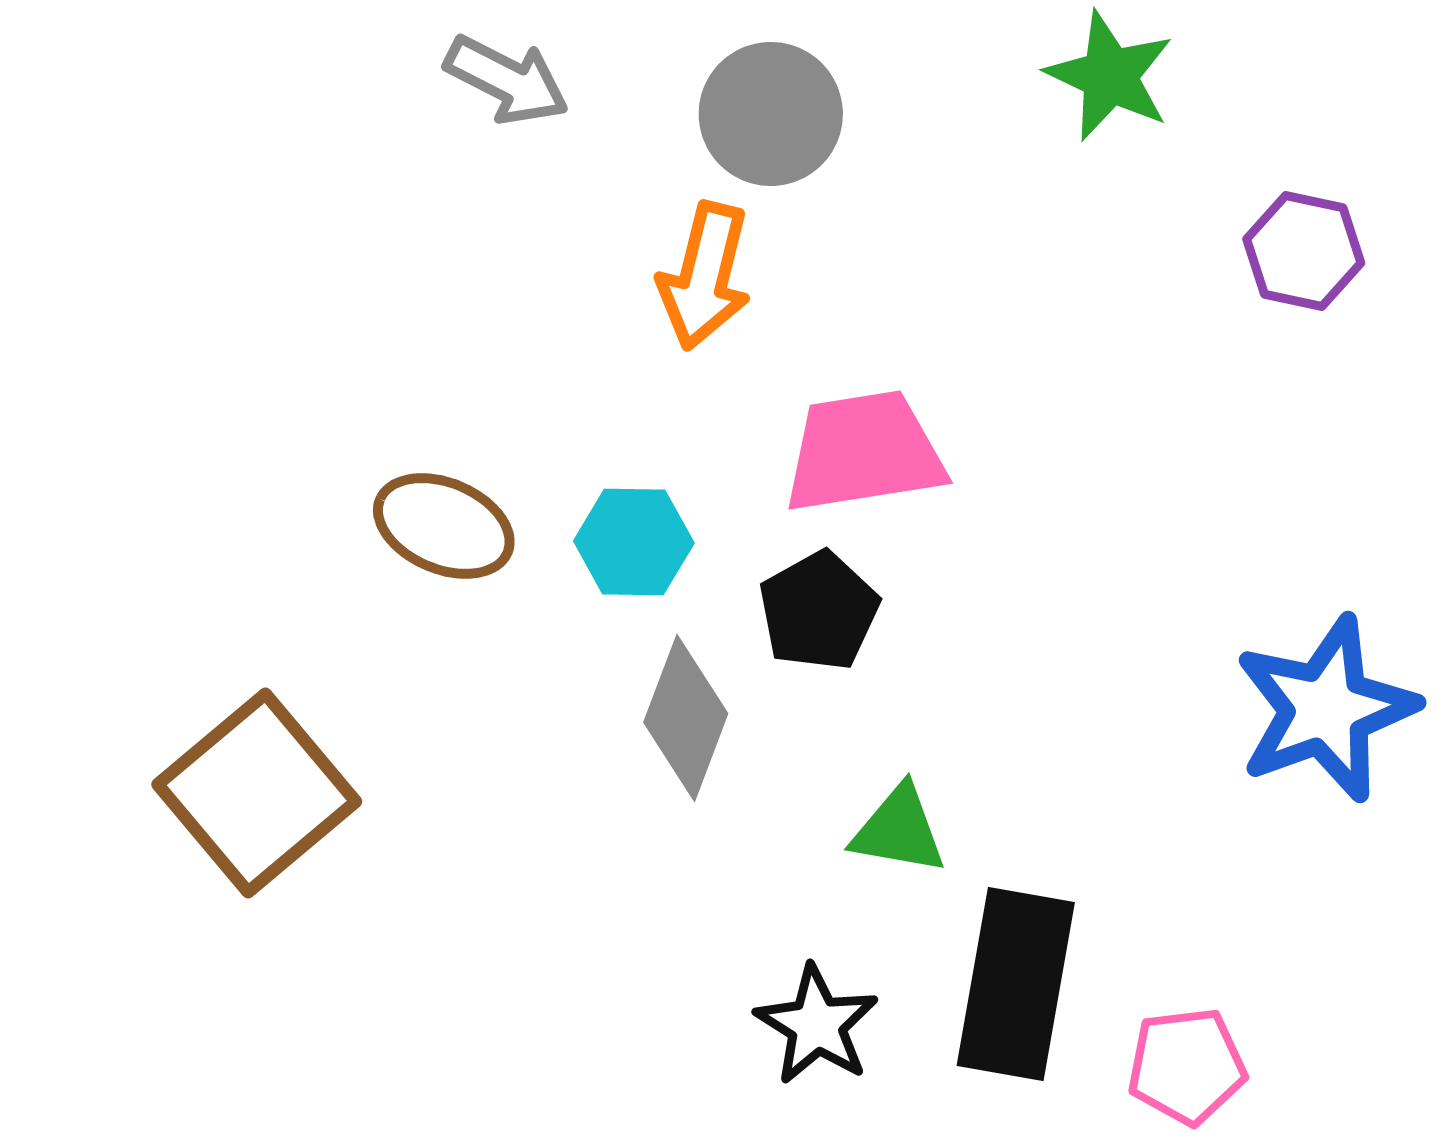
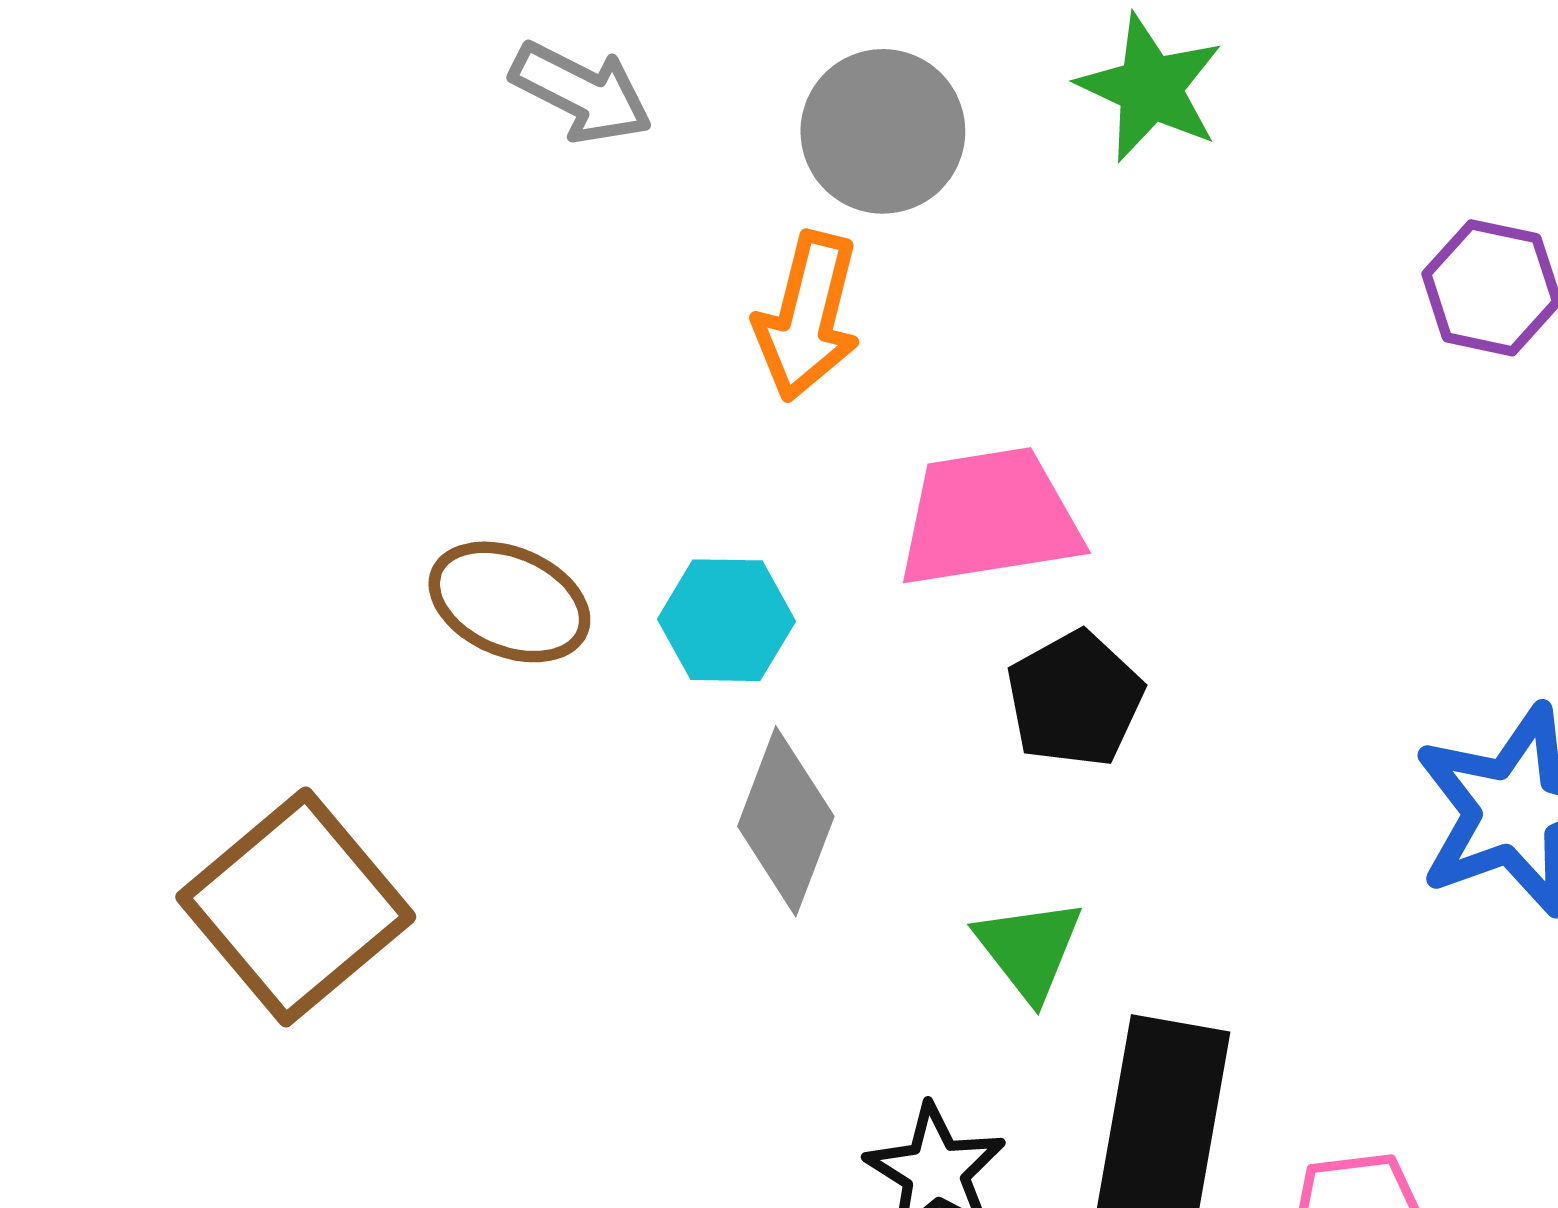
green star: (1110, 76) -> (1150, 88), moved
black pentagon: (819, 611) -> (1075, 699), moved
green triangle: (899, 830) -> (1029, 949), turned 42

